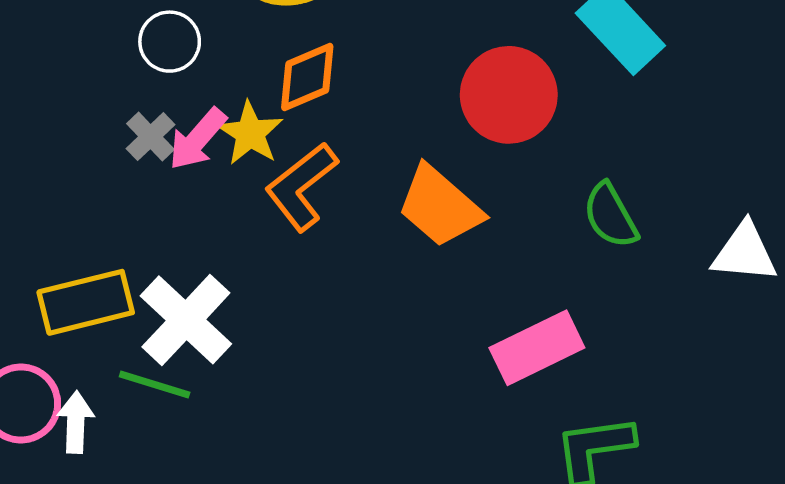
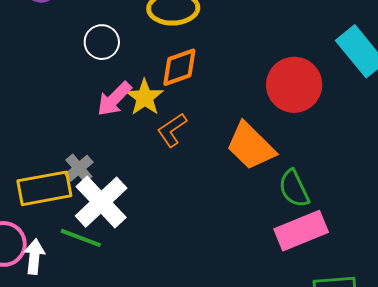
gray cross: (151, 137) -> (79, 168), moved
orange L-shape: (301, 187) -> (172, 130), size x0.7
green semicircle: (610, 216) -> (294, 188), moved

